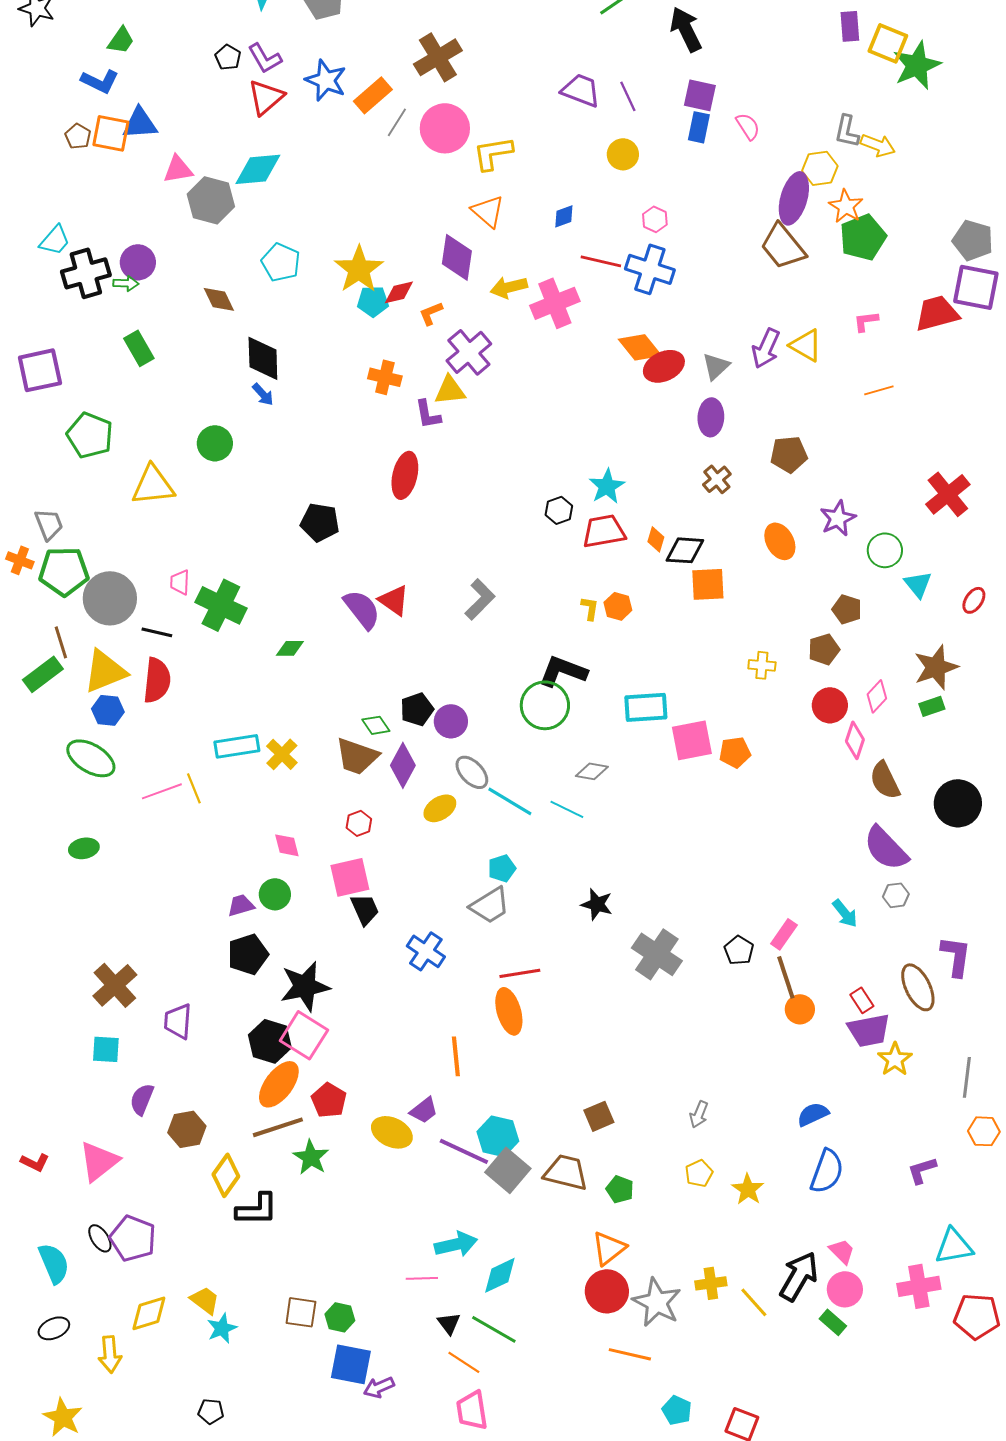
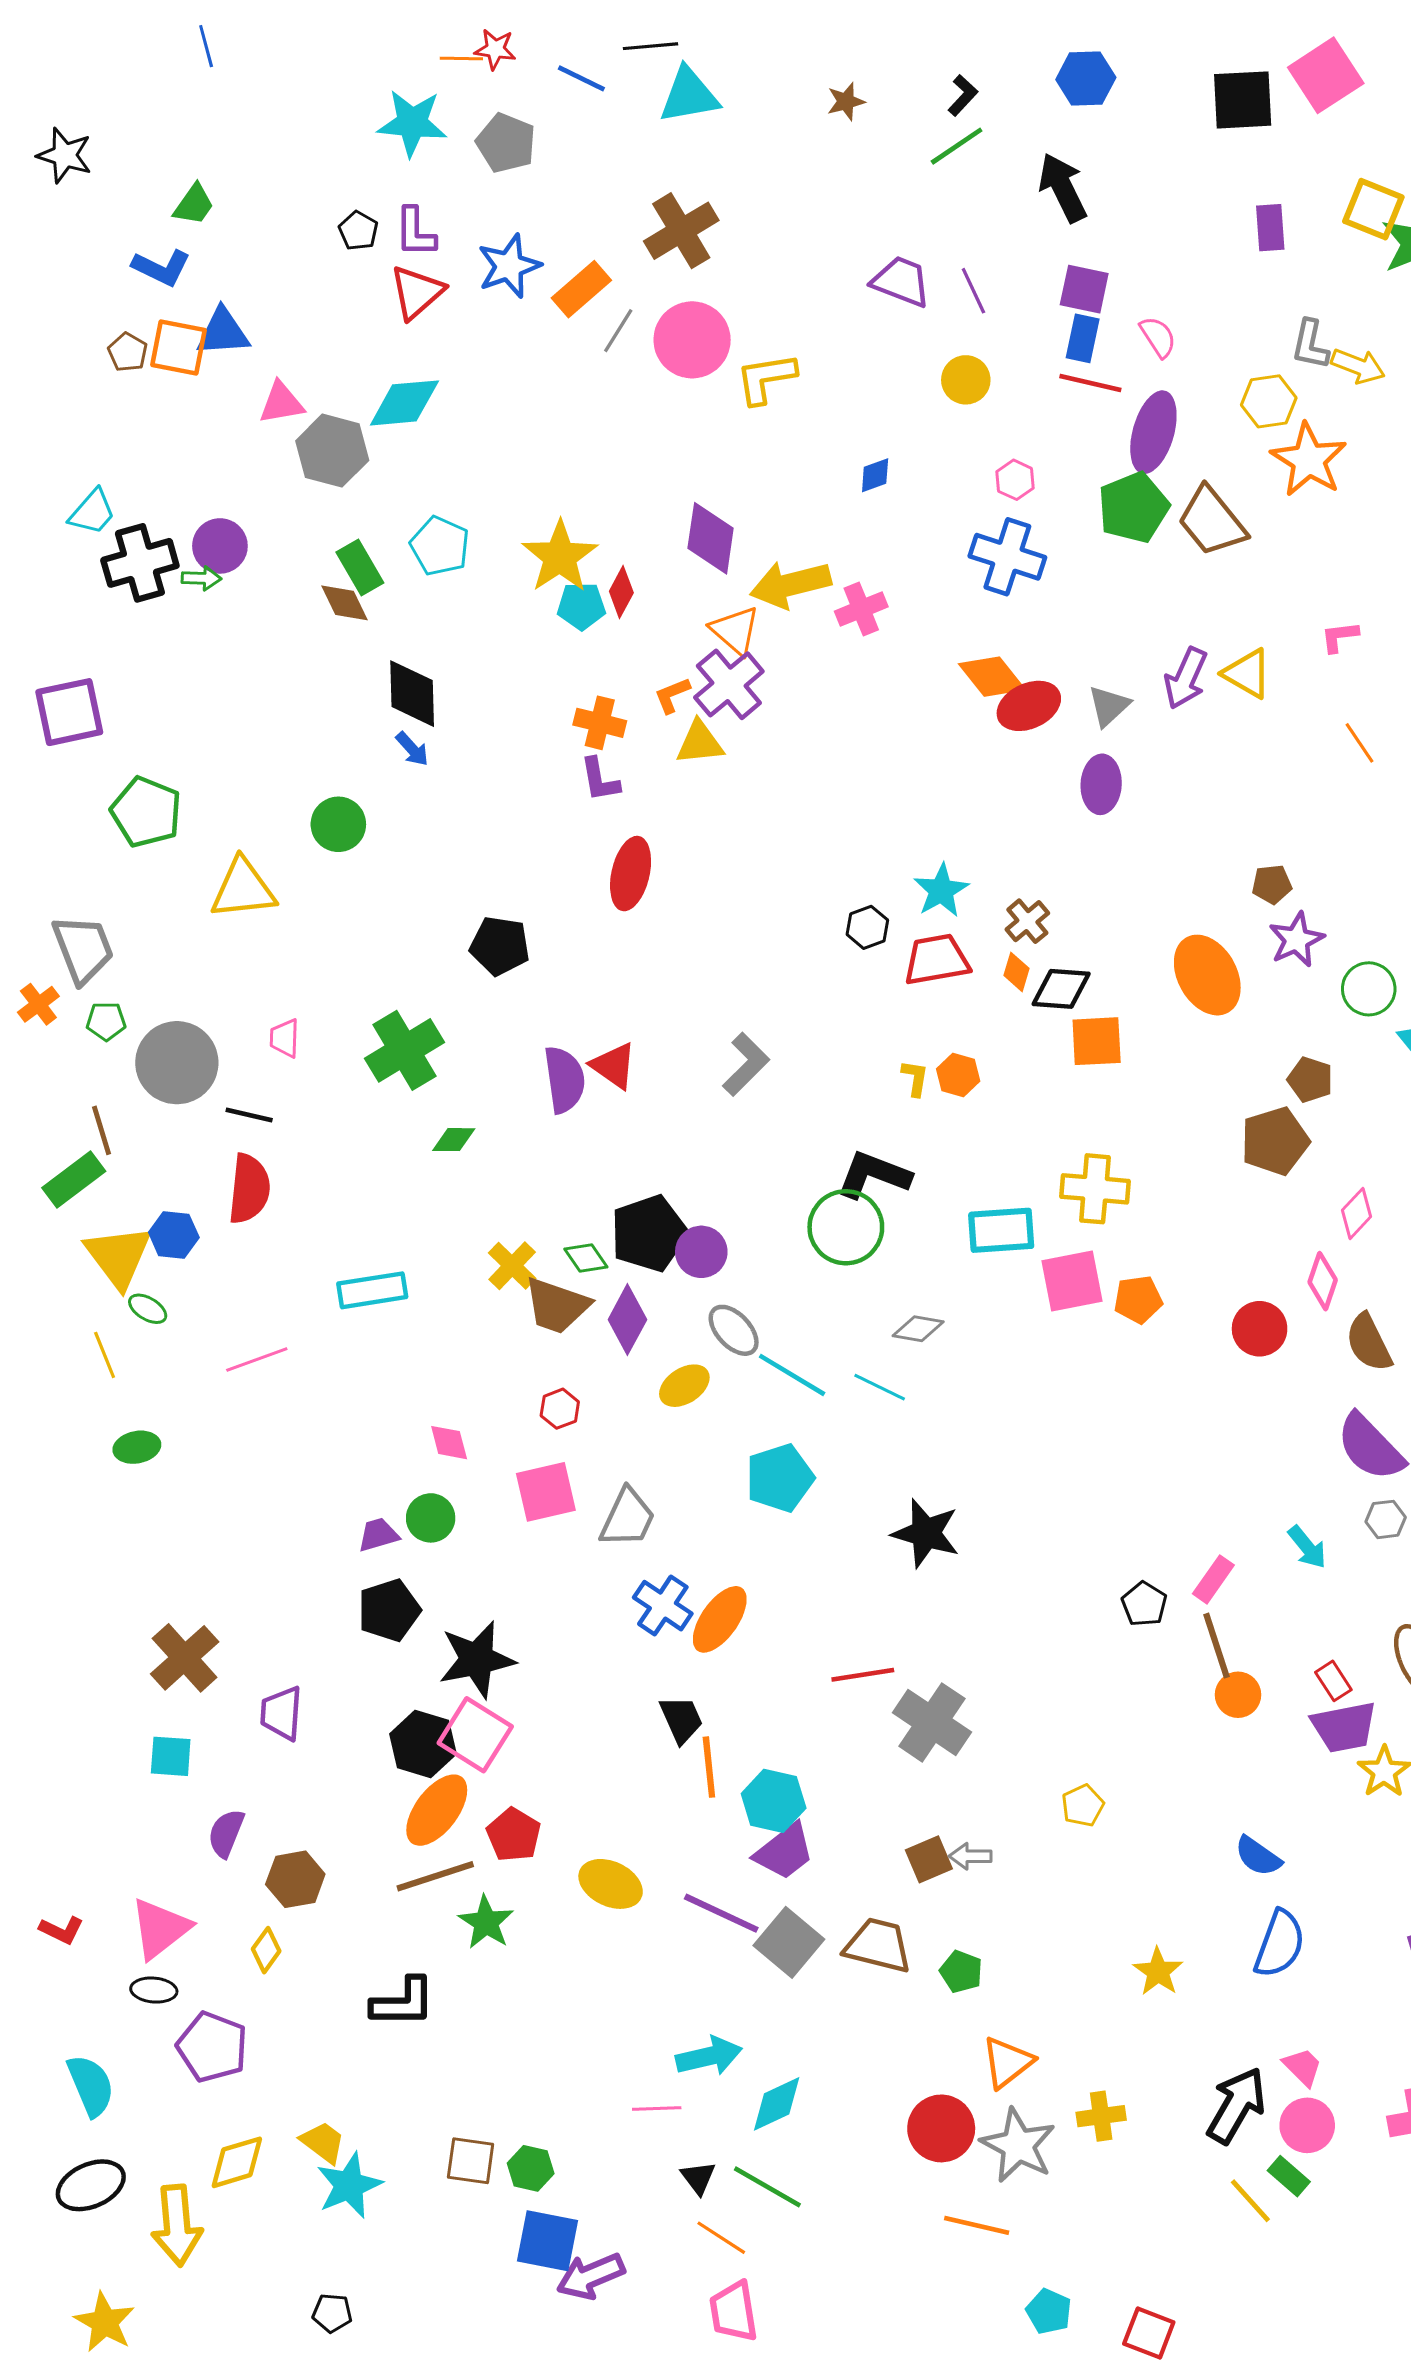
purple rectangle: (850, 26) -> (1270, 228), moved
purple L-shape: (265, 58) -> (415, 232), turned 30
blue star: (326, 80) -> (509, 266), turned 30
purple ellipse: (794, 198) -> (1153, 432), moved
orange star: (846, 206) -> (1309, 460), size x1.4
orange triangle: (488, 211) -> (735, 631), moved
green pentagon: (863, 237) -> (1133, 508), moved
red line: (601, 261) -> (1090, 383), moved
yellow arrow: (509, 287) -> (790, 584), size x1.4
red diamond: (399, 292) -> (621, 592), turned -48
pink cross: (555, 303) -> (861, 609), size x0.7
orange L-shape: (431, 313) -> (672, 695), moved
green rectangle: (139, 348) -> (360, 567), moved
orange line: (879, 390) -> (1360, 743), turned 72
purple L-shape: (428, 414) -> (600, 780), moved
brown pentagon: (789, 454) -> (1272, 884), moved, size x0.7
brown cross: (717, 479) -> (1027, 921), moved
gray trapezoid: (49, 524) -> (83, 949), size x1.4
orange ellipse: (780, 541) -> (1207, 975), size x1.4
orange cross: (20, 560) -> (38, 1004), turned 32
green pentagon: (64, 571) -> (106, 1021), size x0.5
green cross: (221, 605) -> (404, 1050), moved, turned 33
purple semicircle: (362, 609) -> (564, 1080), turned 30
brown pentagon: (824, 649) -> (1275, 1141), size x1.4
yellow cross: (762, 665) -> (1095, 1189), moved, size x1.6
yellow triangle: (105, 671) -> (118, 1256), moved, turned -45
red circle: (830, 705) -> (1260, 1329), moved
black pentagon: (417, 709) -> (649, 1233), size x1.5
yellow cross: (282, 754) -> (512, 1266), moved
green ellipse: (91, 758) -> (148, 1309), size x0.5
yellow line: (194, 788) -> (105, 1355), moved
cyan pentagon: (502, 868) -> (780, 1478), size x1.6
black star: (597, 904) -> (926, 1533), size x1.4
gray trapezoid: (490, 905) -> (627, 1518), moved, turned -33
black trapezoid: (365, 909) -> (681, 1719), moved
gray cross: (657, 954) -> (932, 1722), moved
red line: (520, 973) -> (863, 1675), moved
orange ellipse: (509, 1011) -> (720, 1619), moved, turned 51
purple trapezoid: (424, 1110) -> (784, 1852), moved, size x1.4
gray arrow: (699, 1114) -> (970, 1856), moved, turned 68
blue semicircle: (813, 1114) -> (1258, 1856), turned -120
cyan hexagon: (498, 1136) -> (774, 1801), moved
yellow pentagon: (699, 1173) -> (1083, 1805), moved
yellow diamond: (226, 1175) -> (266, 1950), moved, size x0.7
black ellipse: (100, 1238) -> (154, 1990), moved, turned -52
orange triangle: (609, 1248) -> (1007, 2062), moved
yellow line: (754, 1302) -> (1250, 2201), moved
black ellipse: (54, 1328) -> (91, 2185), size x1.4
cyan star: (222, 1328) -> (349, 2185), size x1.4
yellow arrow: (110, 1354) -> (177, 2225), size x1.4
purple arrow: (379, 1387) -> (591, 2276), size x1.4

